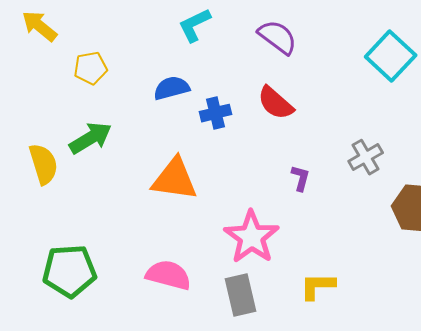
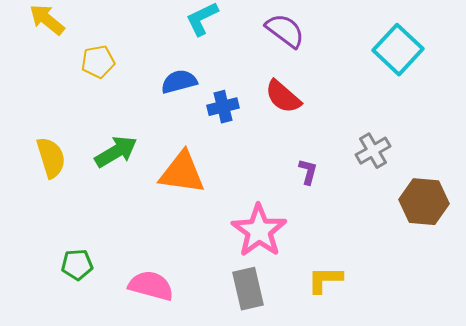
green arrow: (90, 138) -> (116, 152), moved
green pentagon: (69, 271) -> (77, 265), size x0.6
pink semicircle: (168, 275) -> (151, 286), moved

